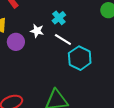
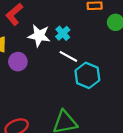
white star: (37, 31) -> (39, 36), moved, size x1.5

